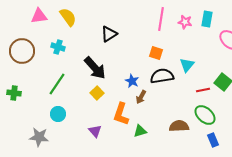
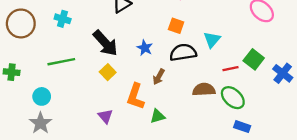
blue star: (132, 81) -> (145, 48), moved
green line: (57, 84) -> (61, 62), turned 45
cyan circle: (58, 114) -> (42, 96), moved
brown semicircle: (179, 126) -> (204, 90), moved
gray star: (39, 137) -> (40, 123), turned 30
blue rectangle: (213, 140) -> (242, 127), turned -48

